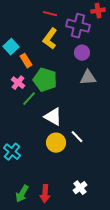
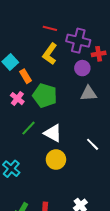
red cross: (98, 11) -> (99, 54), moved
green line: (29, 99) -> (29, 128), moved
white line: (77, 137) -> (93, 144), moved

